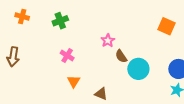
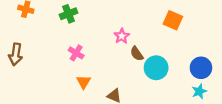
orange square: (166, 26) -> (173, 20), moved

